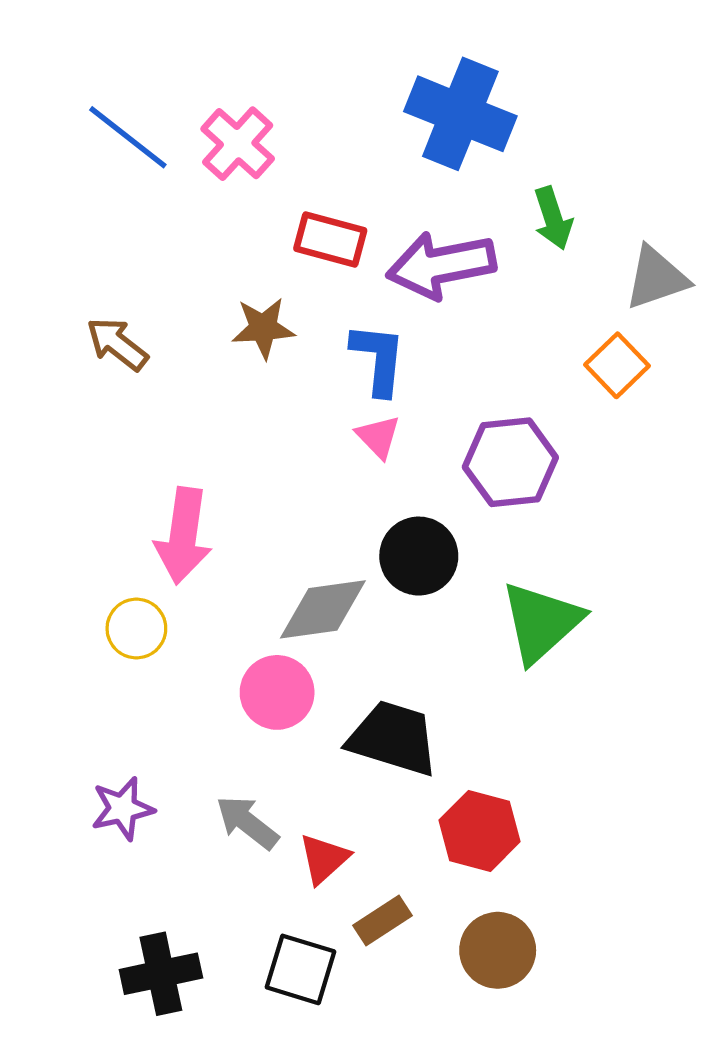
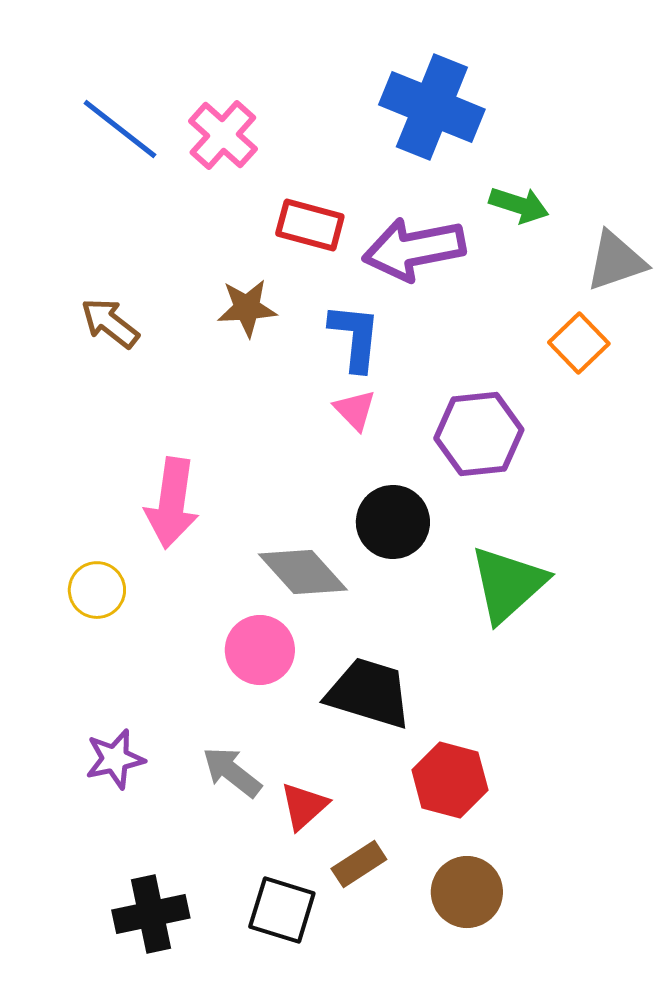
green arrow: (553, 218) -> (519, 205), turned -54
gray diamond: (323, 609) -> (303, 572), turned 56
yellow circle: (136, 628) -> (97, 590), moved

